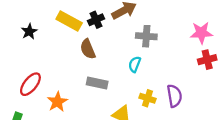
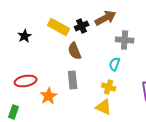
gray rectangle: (97, 83) -> (73, 80), moved, turned 72
red ellipse: (30, 84) -> (26, 81), turned 40
yellow cross: (147, 98) -> (109, 87), moved

